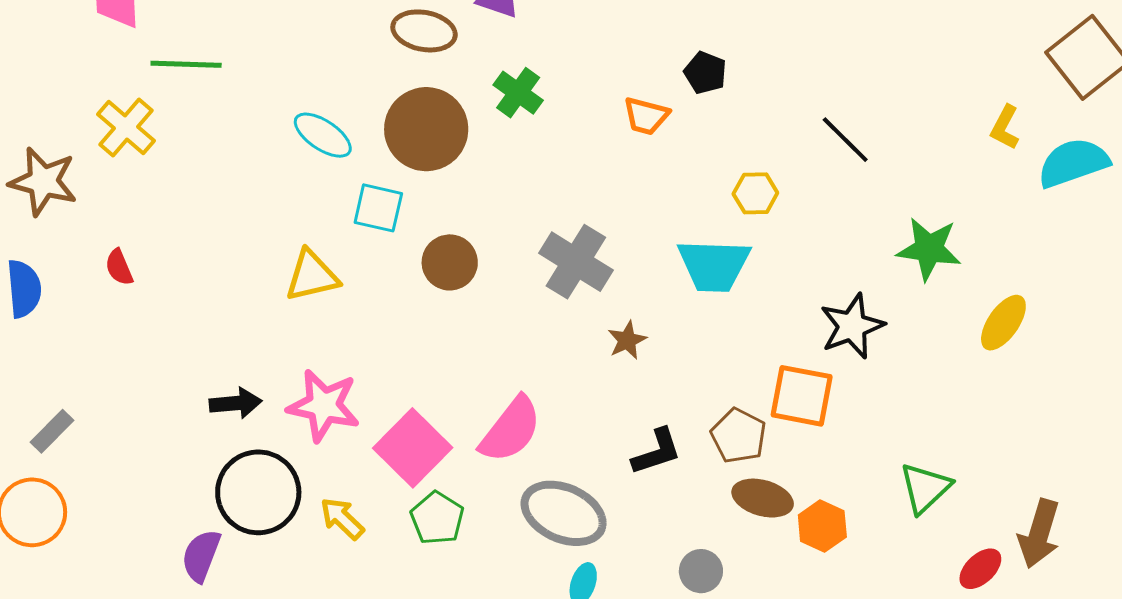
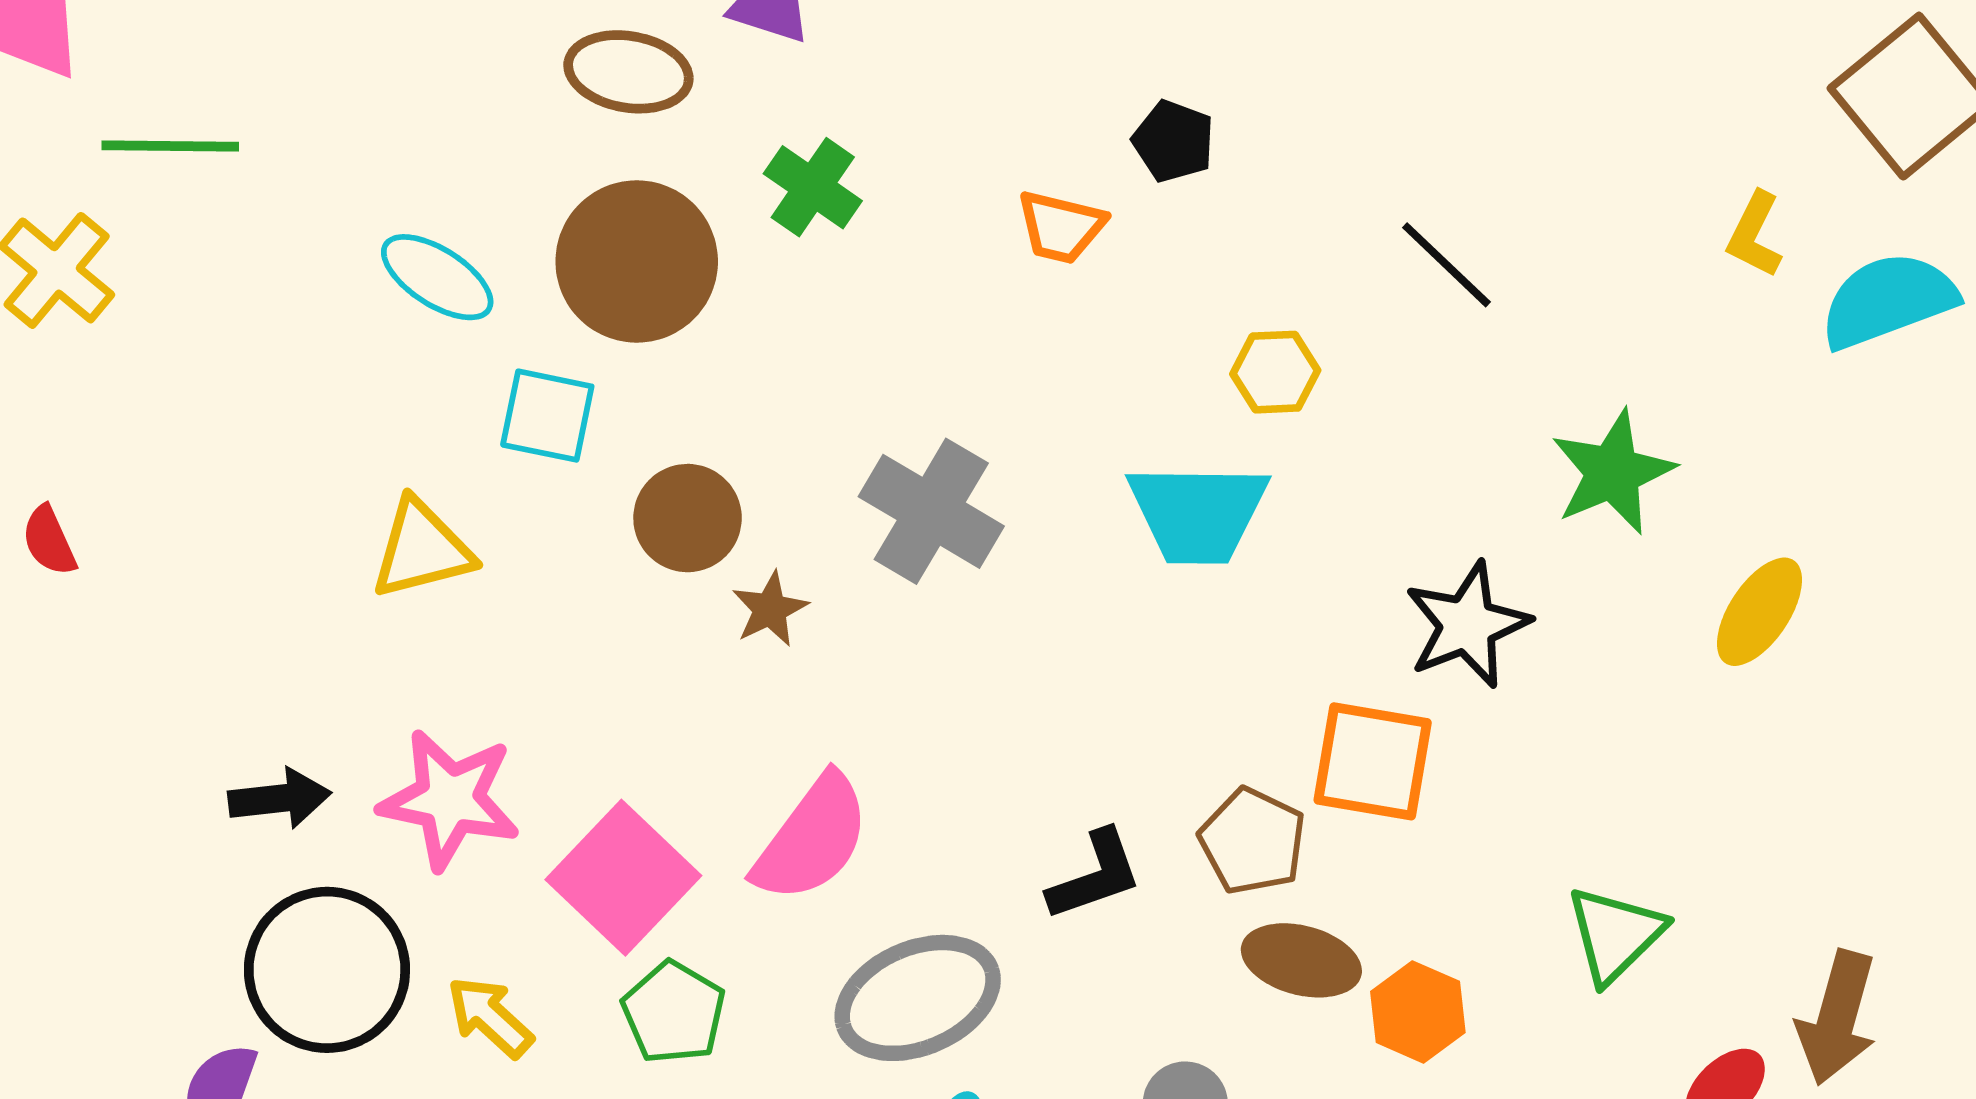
green star: (929, 249) -> (1613, 472), turned -30
brown star: (627, 340) -> (770, 609), moved
gray ellipse: (564, 513) -> (918, 998), turned -46

